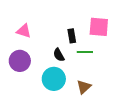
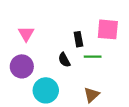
pink triangle: (24, 31) -> (26, 34), turned 42
cyan circle: (54, 79) -> (46, 90), moved

